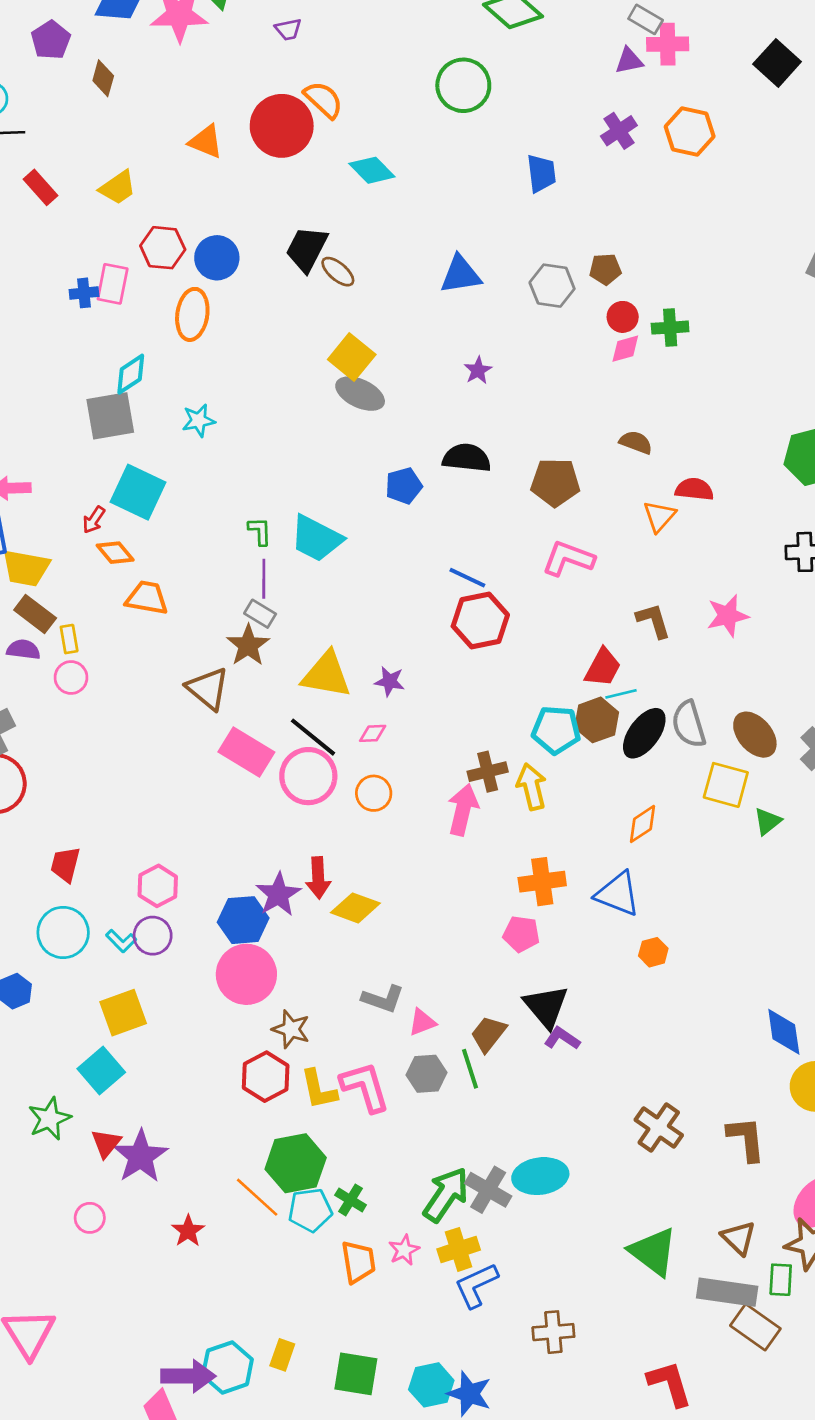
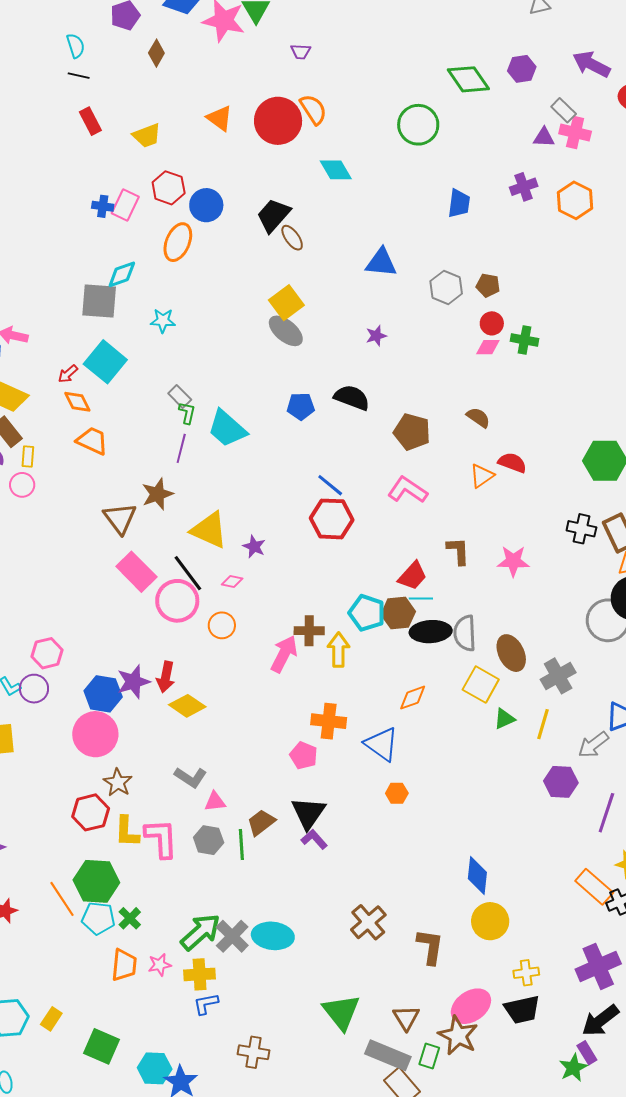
gray rectangle: (260, 614) -> (180, 396), moved
black ellipse: (644, 733) -> (431, 632), turned 36
blue L-shape: (476, 1285) -> (206, 1004), size x0.7

